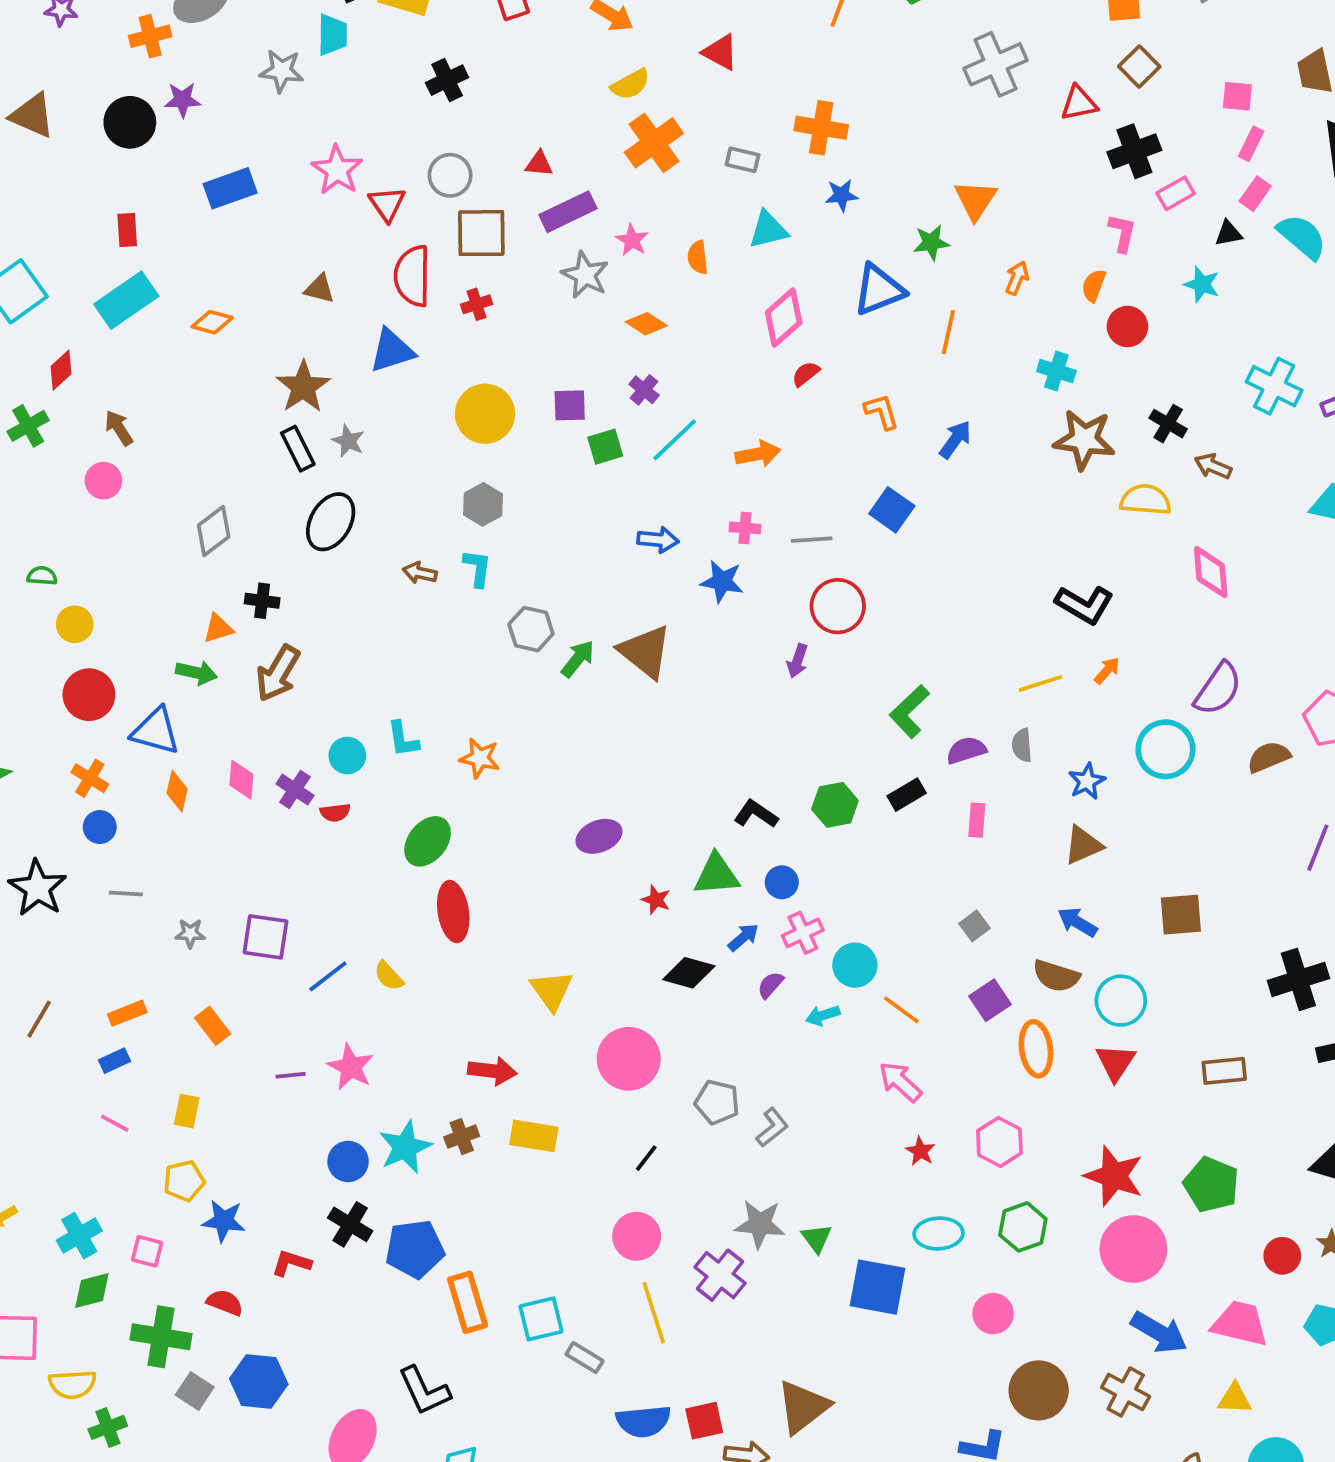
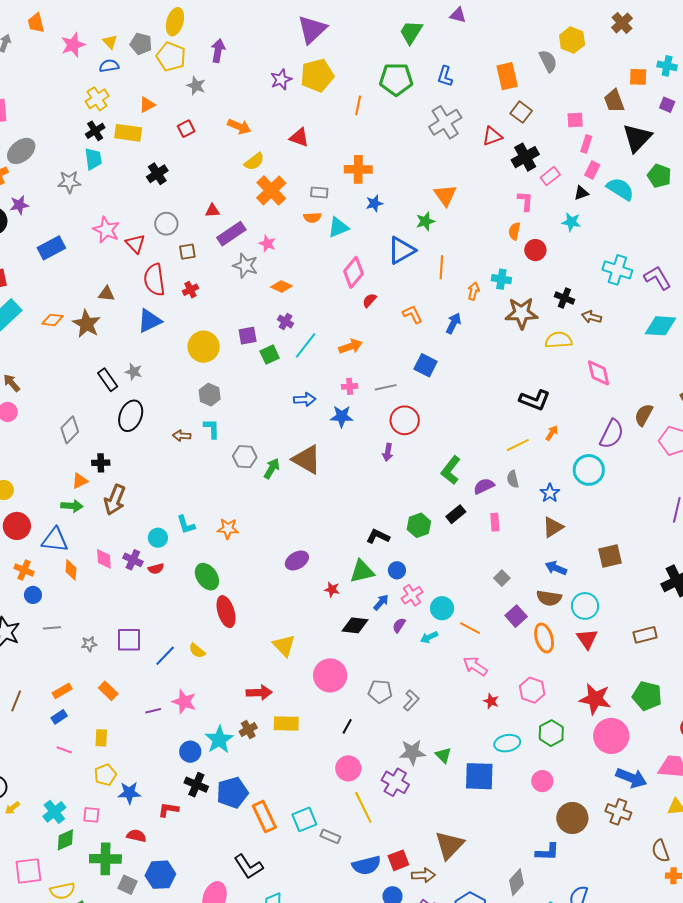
brown square: (481, 233) -> (187, 252), size x0.6
orange semicircle: (698, 257) -> (312, 217), moved, turned -78
orange arrow: (1017, 278) -> (473, 291), moved
brown star: (303, 387) -> (87, 324), moved
brown semicircle: (1269, 757) -> (644, 415), moved, turned -30
green ellipse: (428, 841) -> (207, 577), turned -64

